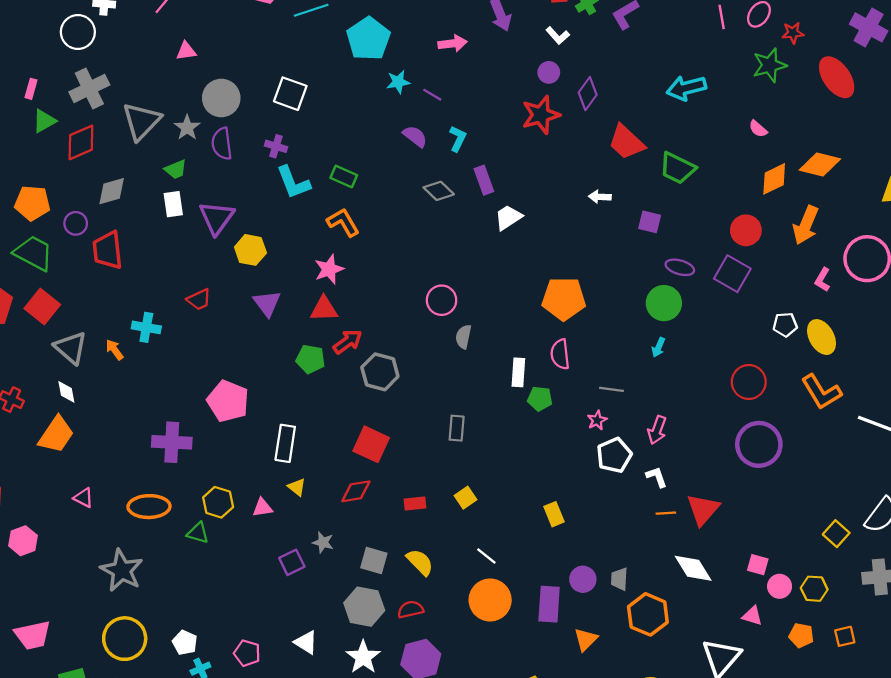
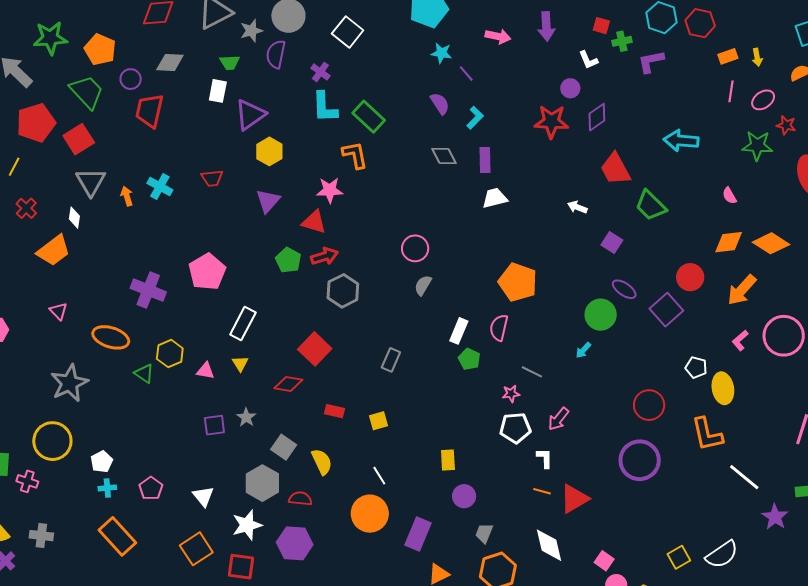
green rectangle: (344, 177) -> (369, 117), size x1.4
purple circle: (583, 579) -> (464, 496), moved

